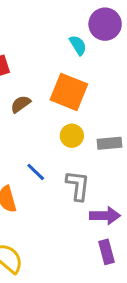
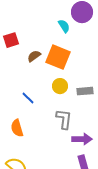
brown semicircle: (21, 104) -> (34, 56), moved
blue line: (36, 172) -> (28, 98), moved

